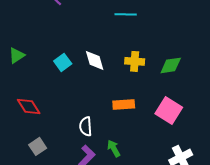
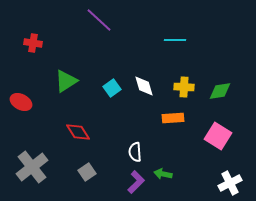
green triangle: (17, 55) -> (66, 81), size x1.4
orange rectangle: (124, 104) -> (173, 118), moved
green arrow: (114, 148) -> (163, 174), turned -48

